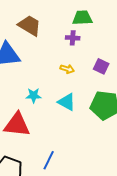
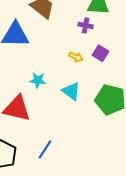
purple square: (101, 66) -> (100, 53), moved

